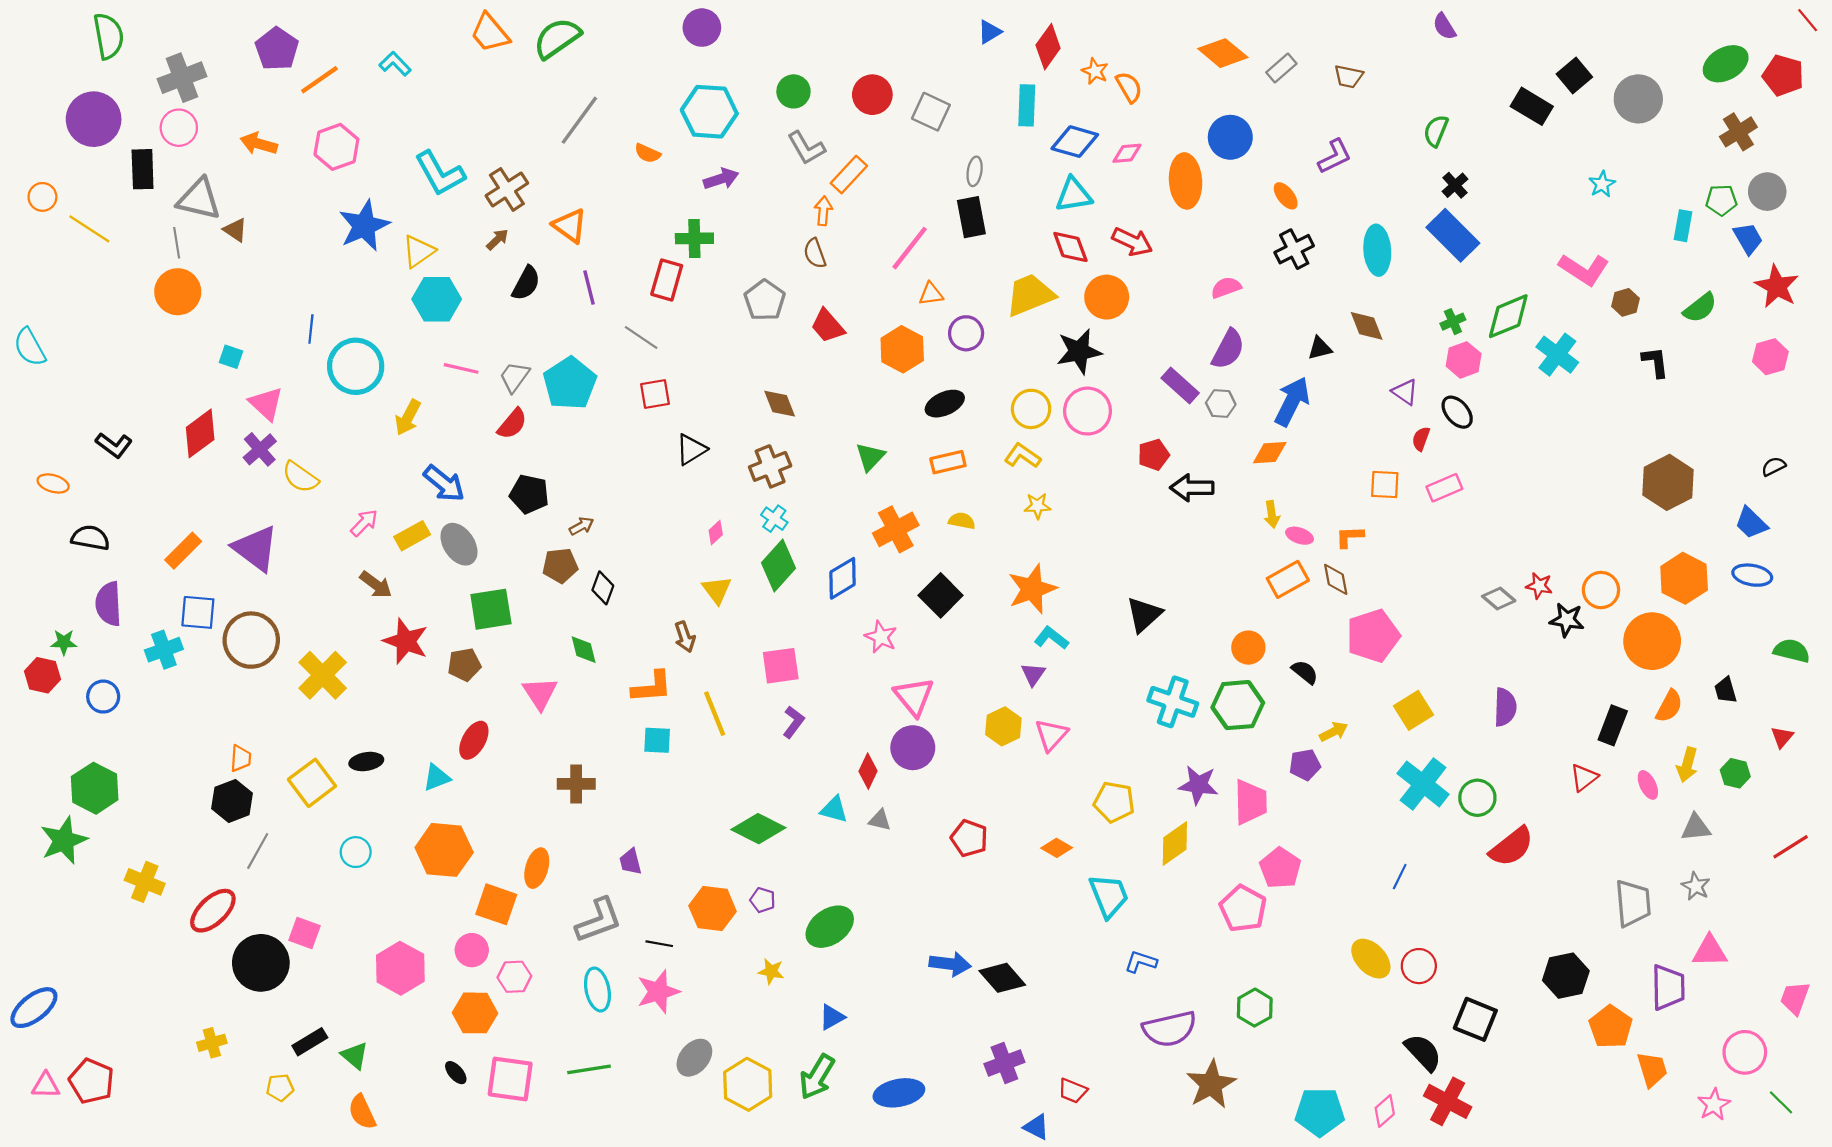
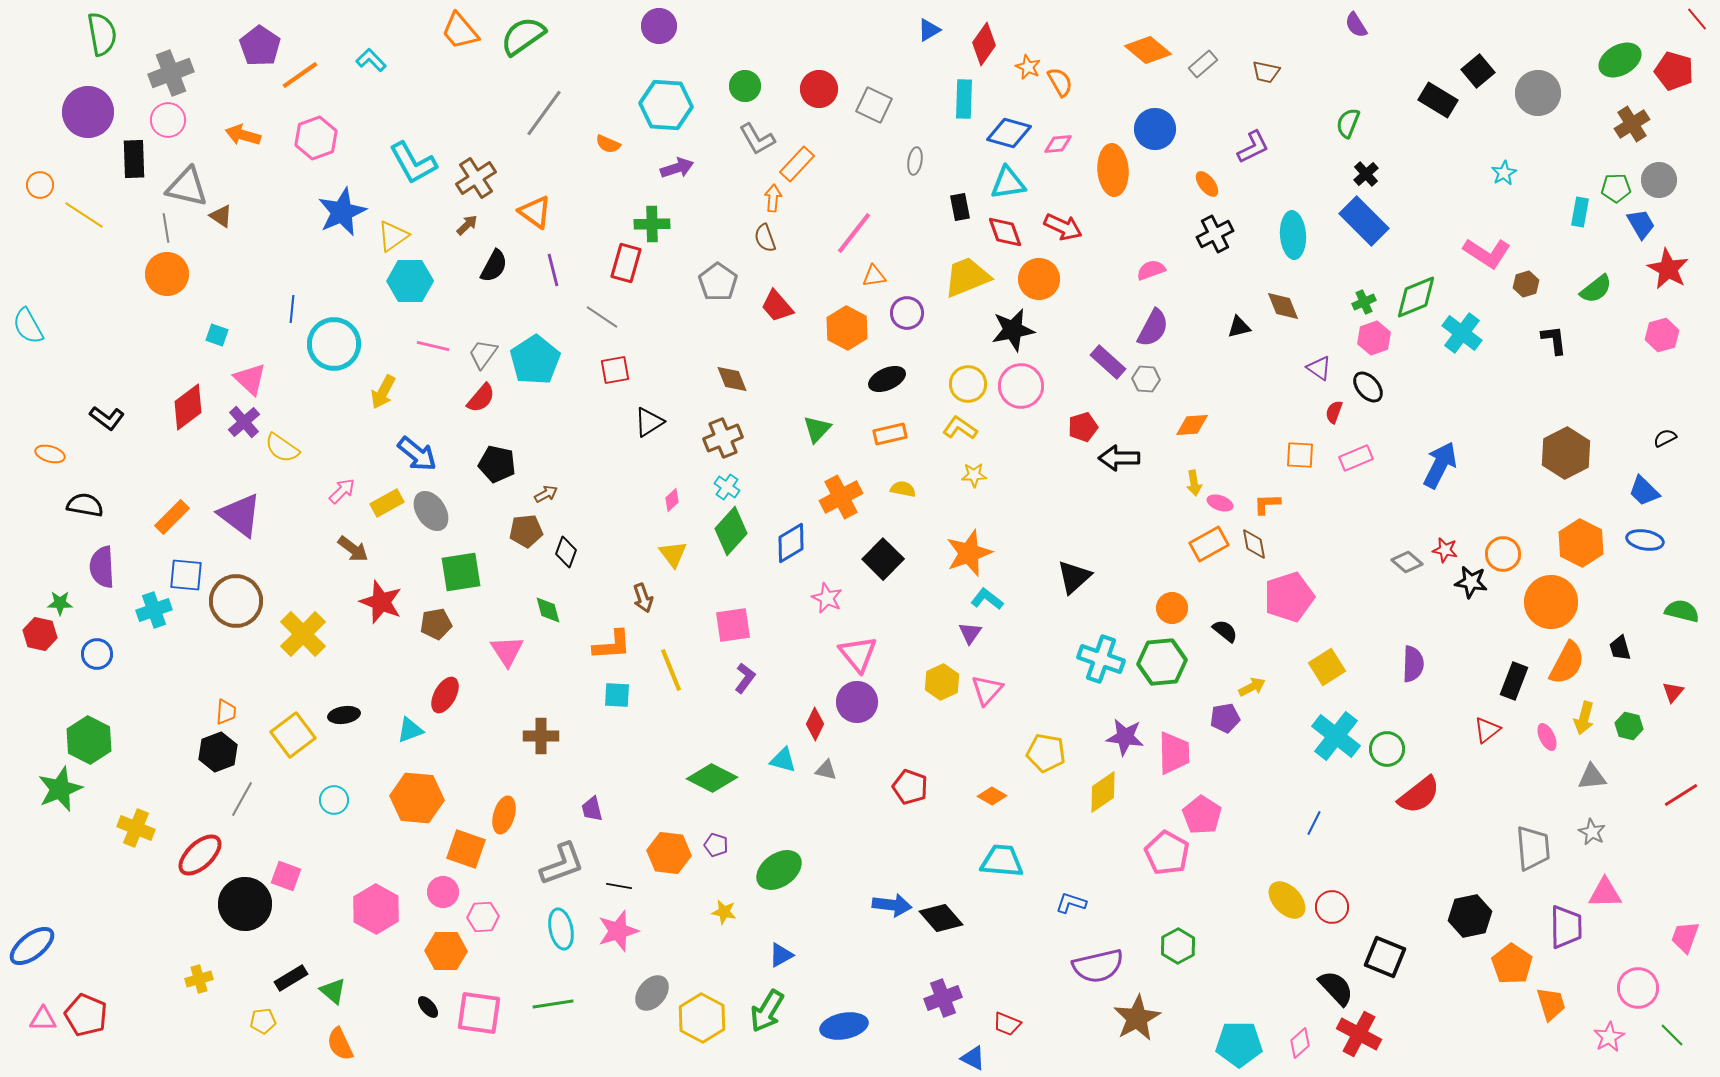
black rectangle: (971, 217) -> (960, 207), moved, size x0.7
blue arrow: (1292, 401) -> (1440, 465), moved
orange semicircle: (1669, 706) -> (1567, 663), size x1.4
cyan trapezoid: (1109, 896) -> (1002, 861), moved, turned -63

